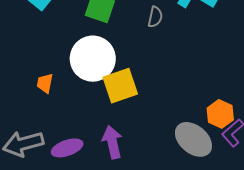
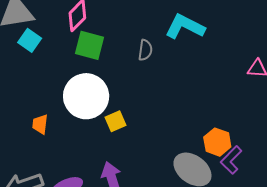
yellow square: (120, 86) -> (115, 121), size x0.6

